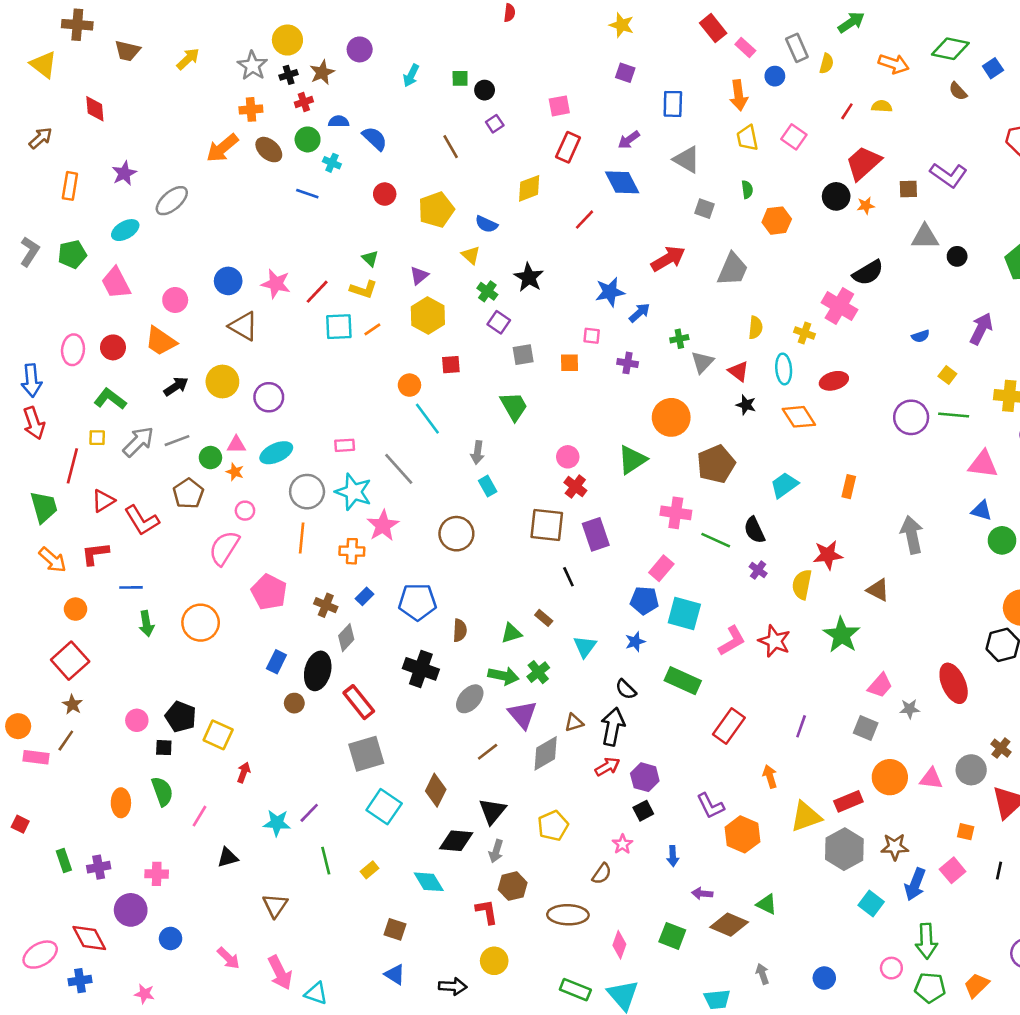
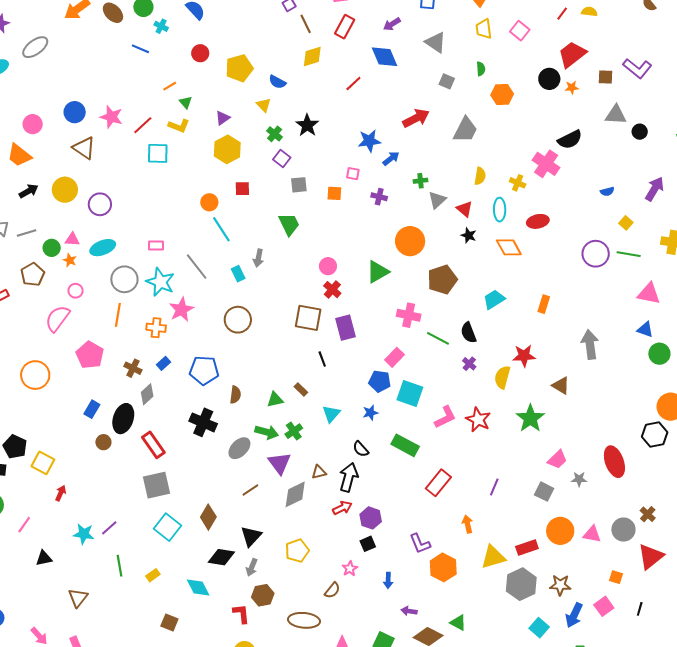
brown line: (451, 147) -> (306, 24), moved
orange line: (372, 329) -> (170, 86), moved
cyan rectangle: (488, 486) -> (238, 274), moved

